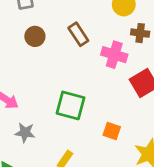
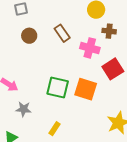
orange square: (112, 131) -> (86, 89), moved, size x1.6

